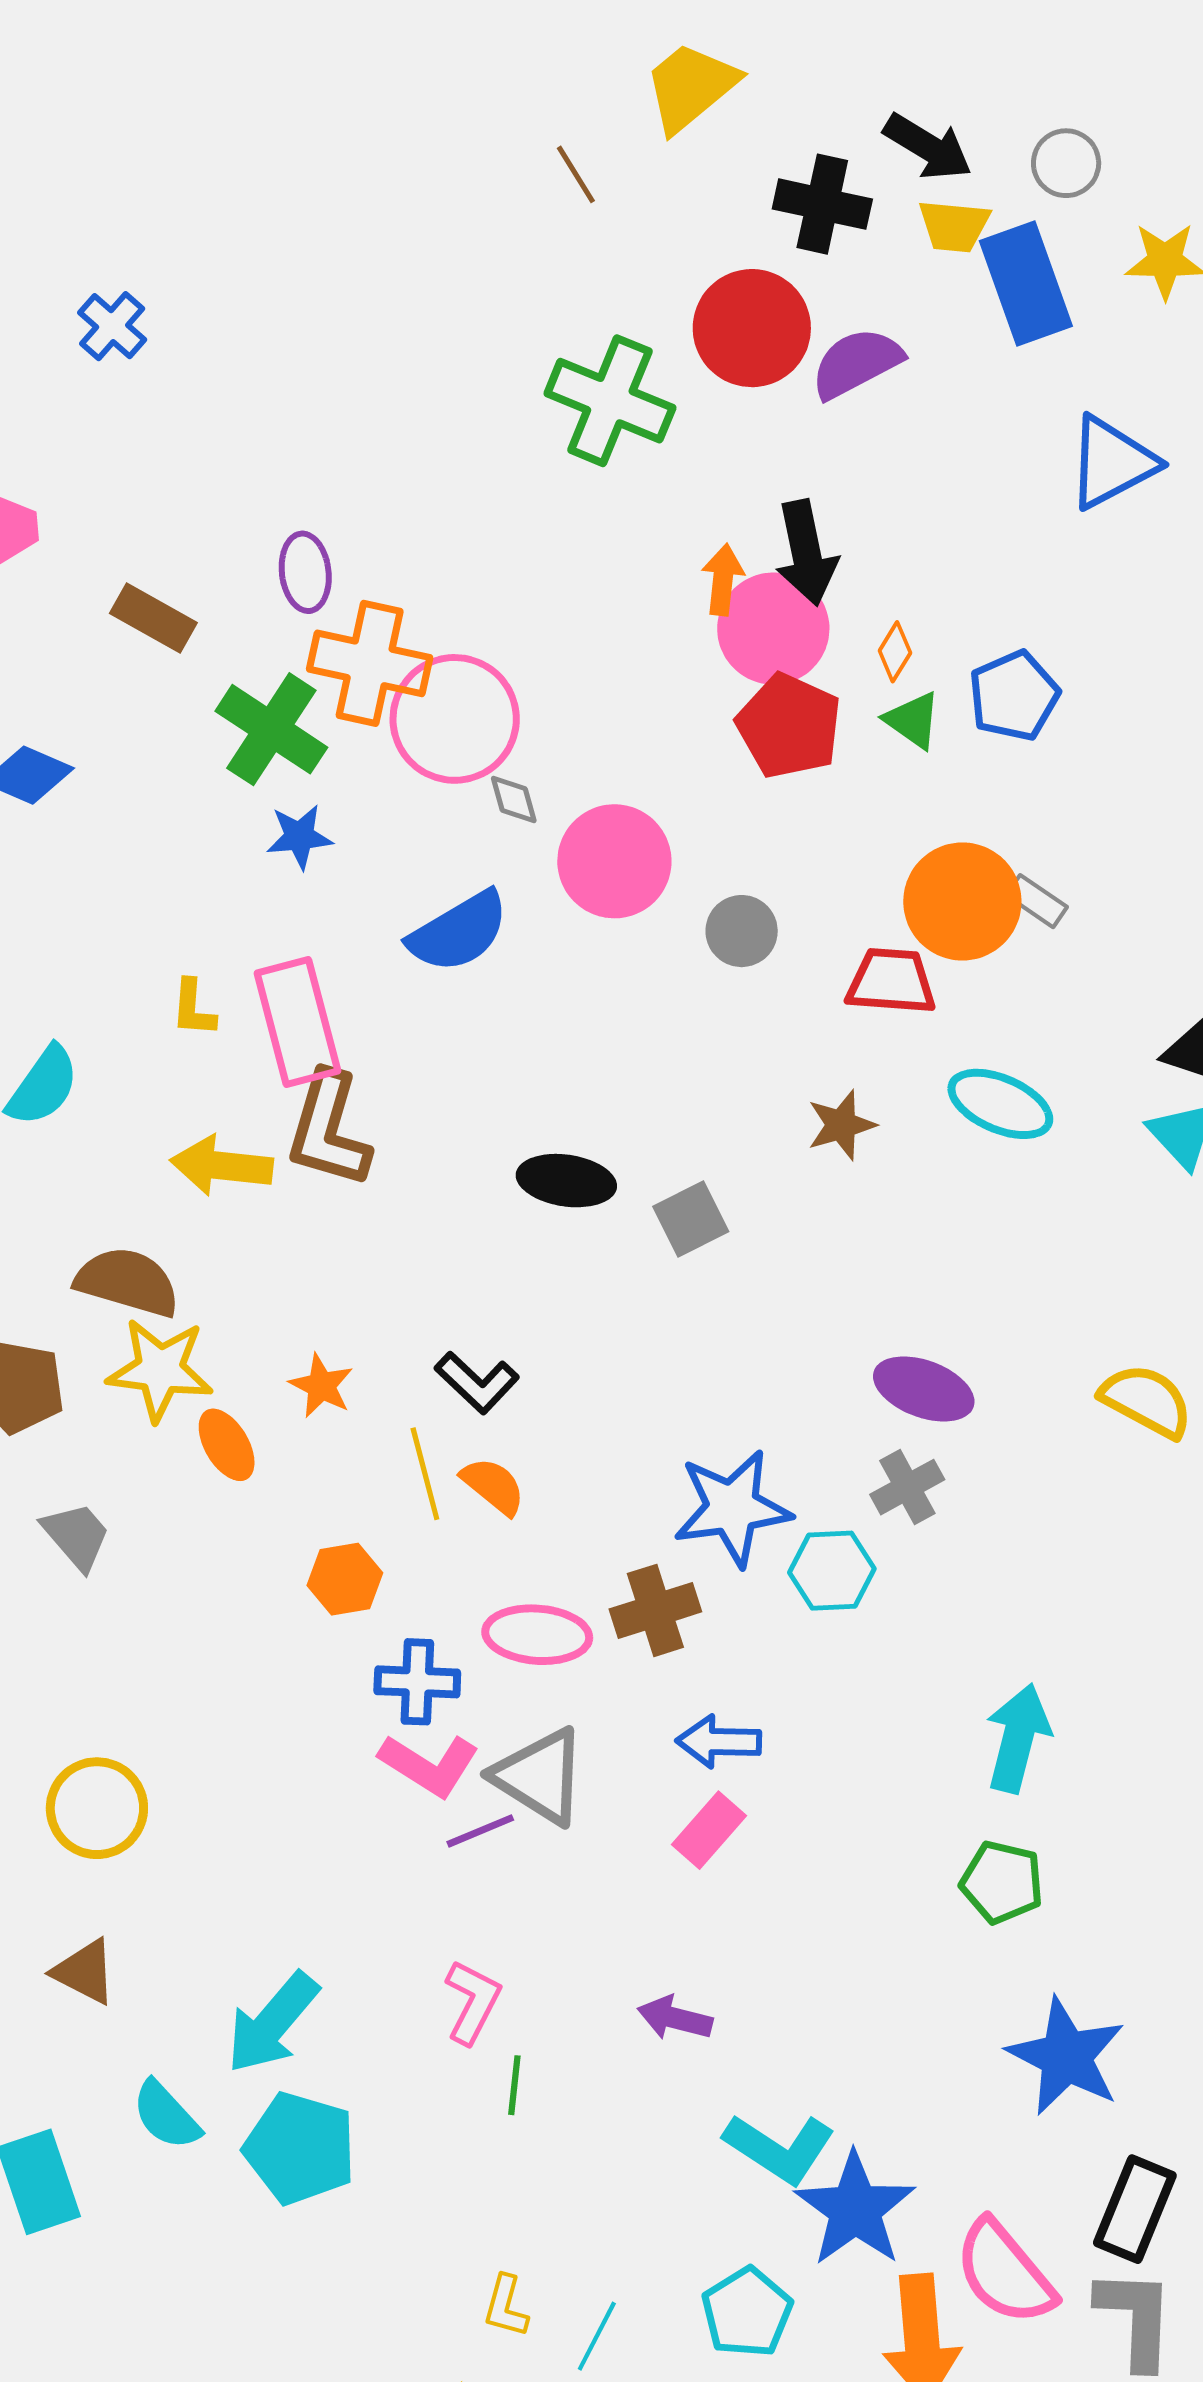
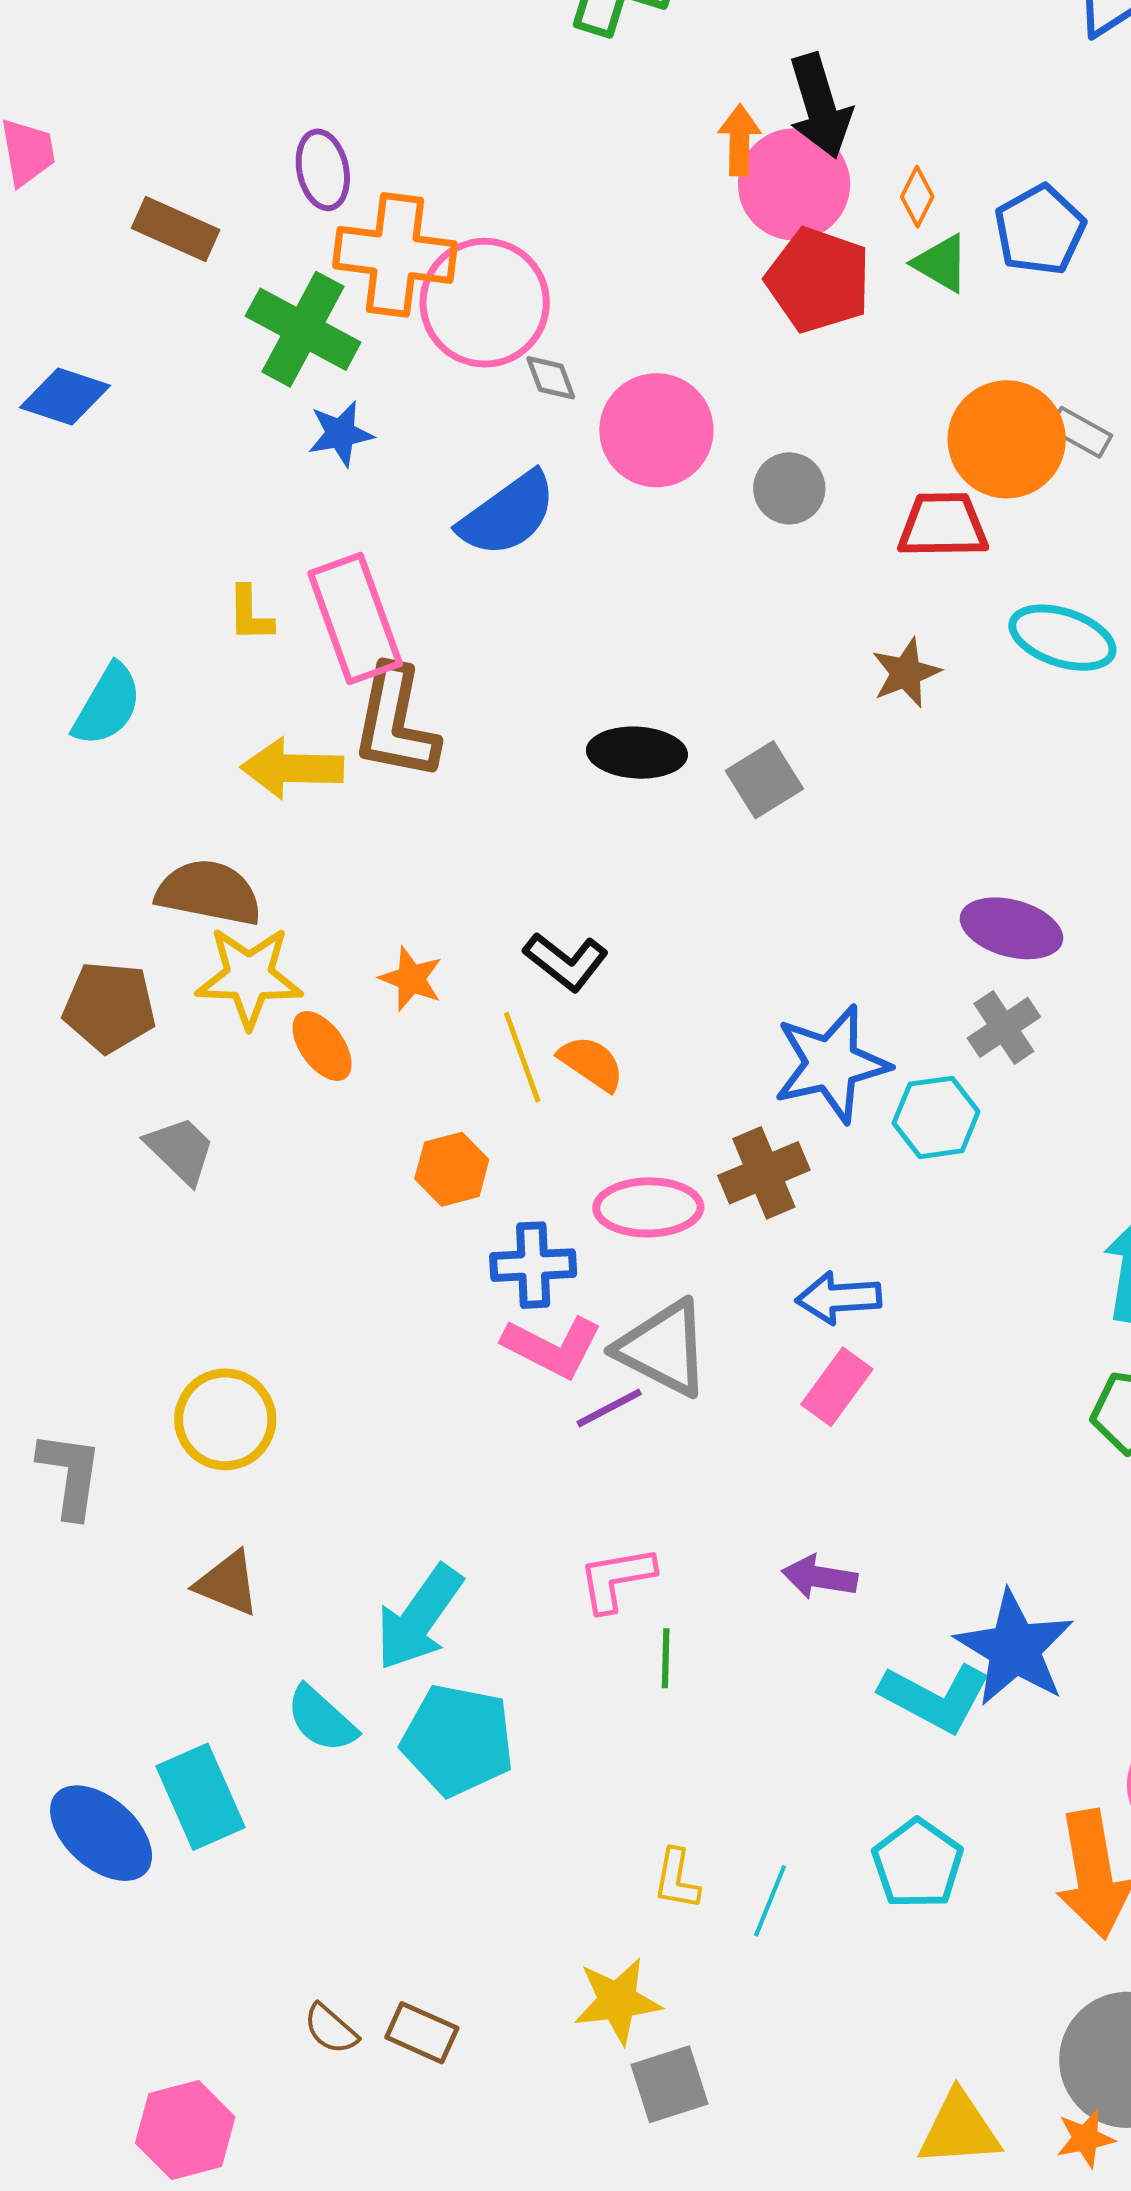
pink L-shape: (473, 2002) -> (617, 1579), turned -122
blue star: (855, 2209) -> (1015, 1648), moved

